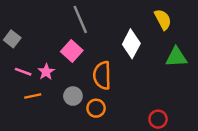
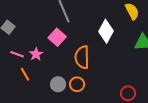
orange line: (33, 96) -> (25, 74), turned 72
gray circle: (73, 96) -> (58, 84), moved

